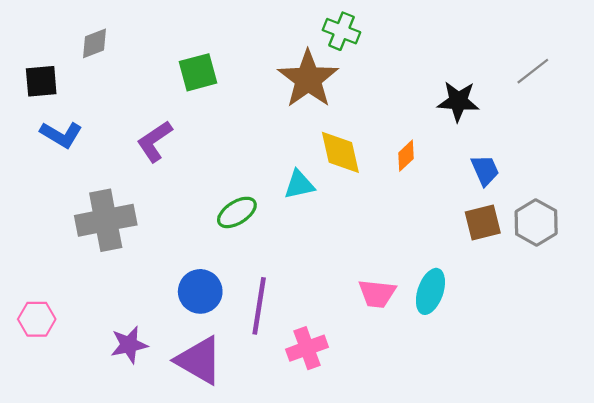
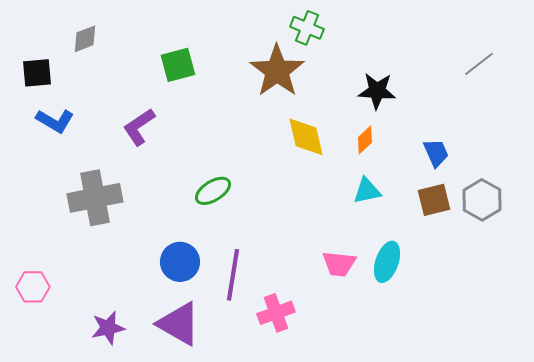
black star: (458, 101) -> (377, 91), moved
cyan triangle: (299, 185) -> (367, 191), moved
purple star: (129, 345) -> (108, 328), moved

